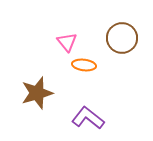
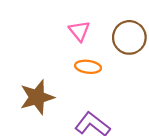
pink triangle: (67, 42) -> (79, 31), moved

